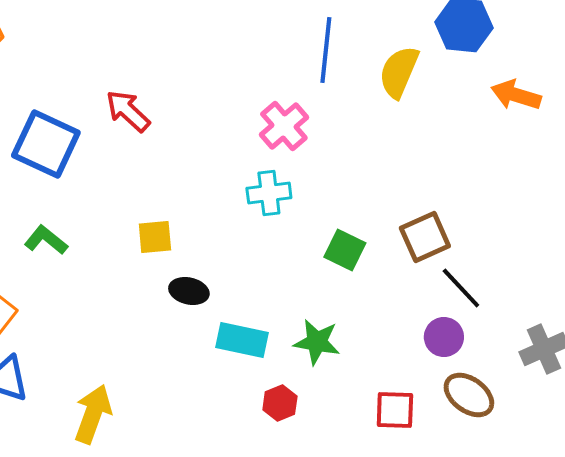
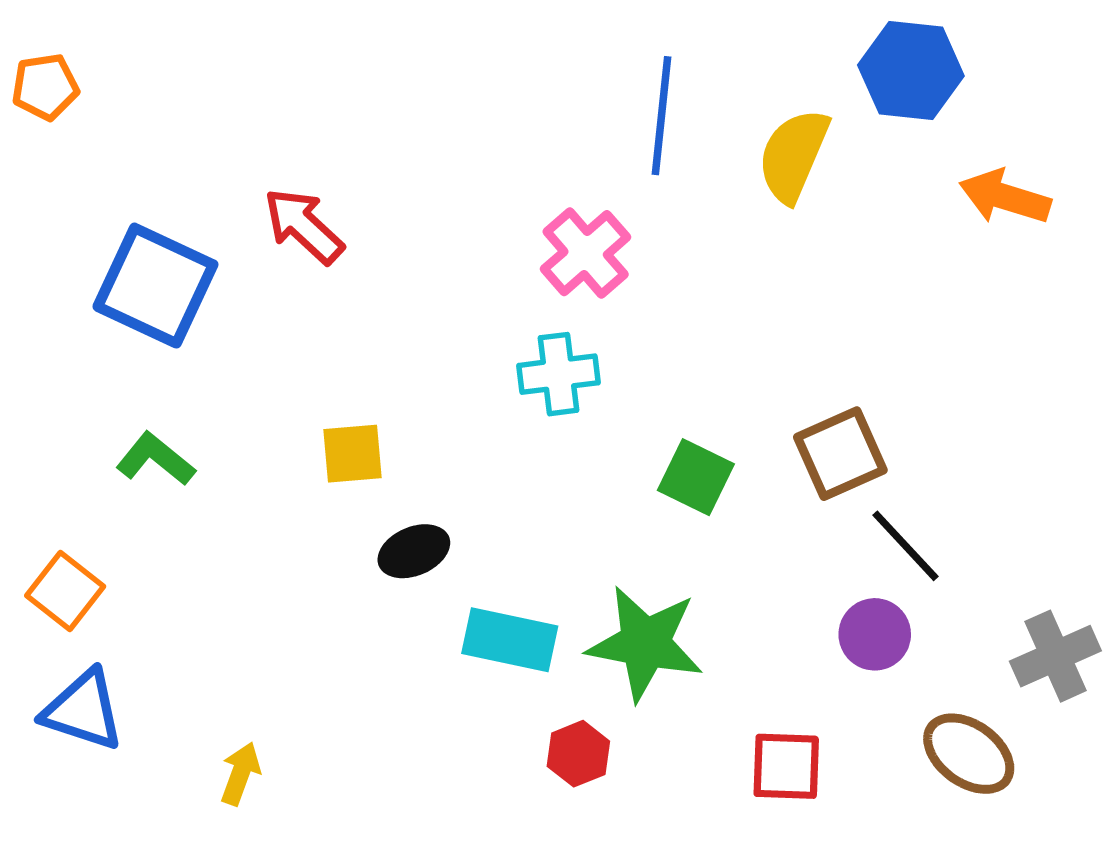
black ellipse: (189, 291) -> (414, 551), turned -36
green star: (317, 342) -> (645, 643), size x1.4
brown ellipse: (469, 395) -> (969, 754), moved
yellow arrow: (93, 414) -> (240, 774), size x0.6

